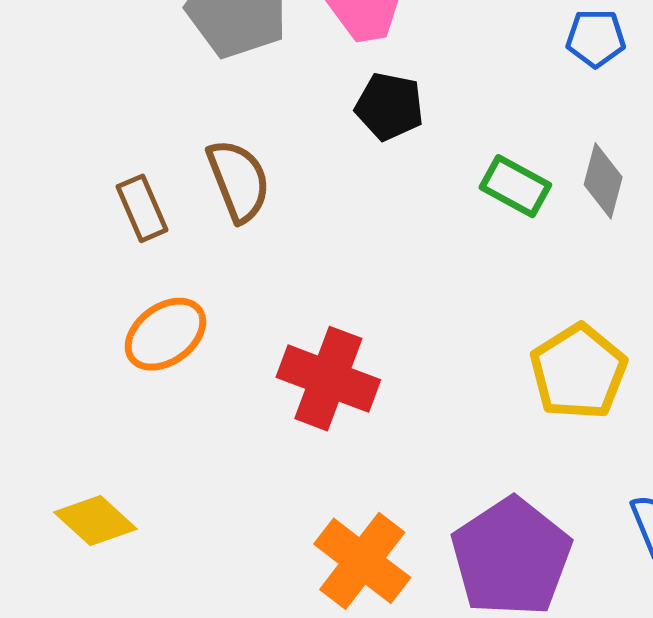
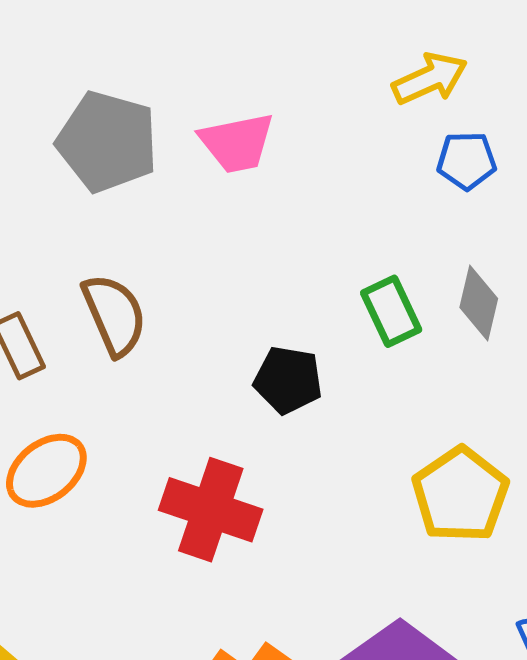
black pentagon: (389, 106) -> (288, 380), moved
green rectangle: (515, 186) -> (391, 311), turned 38

